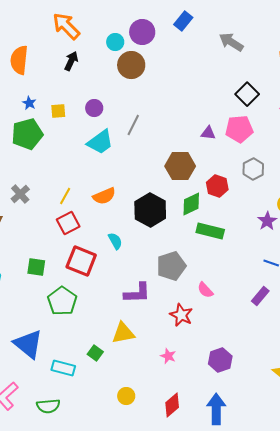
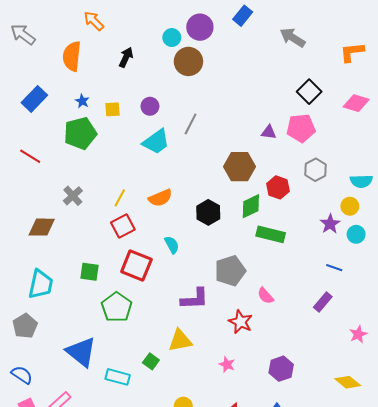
orange arrow: (66, 26) -> (94, 21), moved, size x0.7
black hexagon: (150, 210) -> (208, 212), size x0.7

